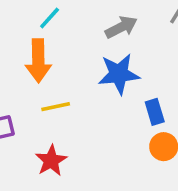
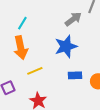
gray arrow: (121, 27) -> (73, 19), moved
blue rectangle: (155, 112) -> (75, 75), moved, turned -64

